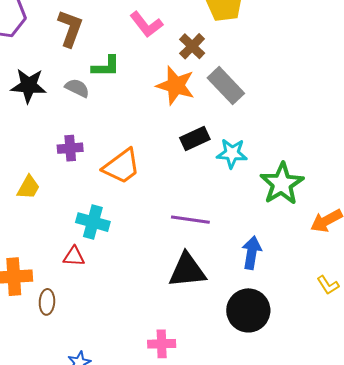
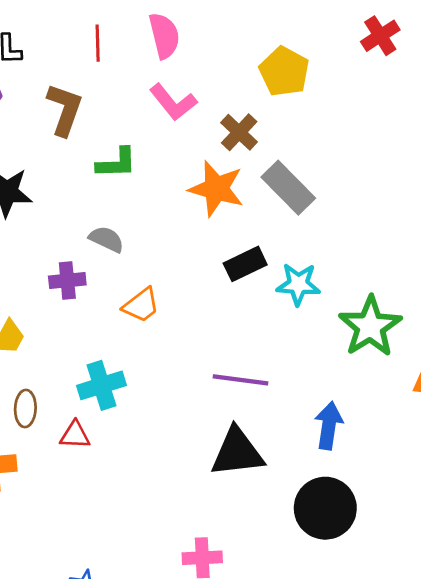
gray semicircle: (77, 88) -> (106, 239), moved
orange trapezoid: (122, 166) -> (141, 305), size x0.7
cyan cross: (93, 222) -> (102, 385), turned -32
brown ellipse: (47, 302) -> (25, 409), moved

